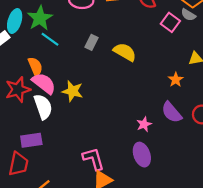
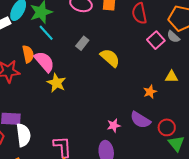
pink semicircle: (44, 83) -> (44, 62), moved
white semicircle: (43, 107) -> (23, 135), moved
purple semicircle: (172, 112) -> (140, 120), turned -30

